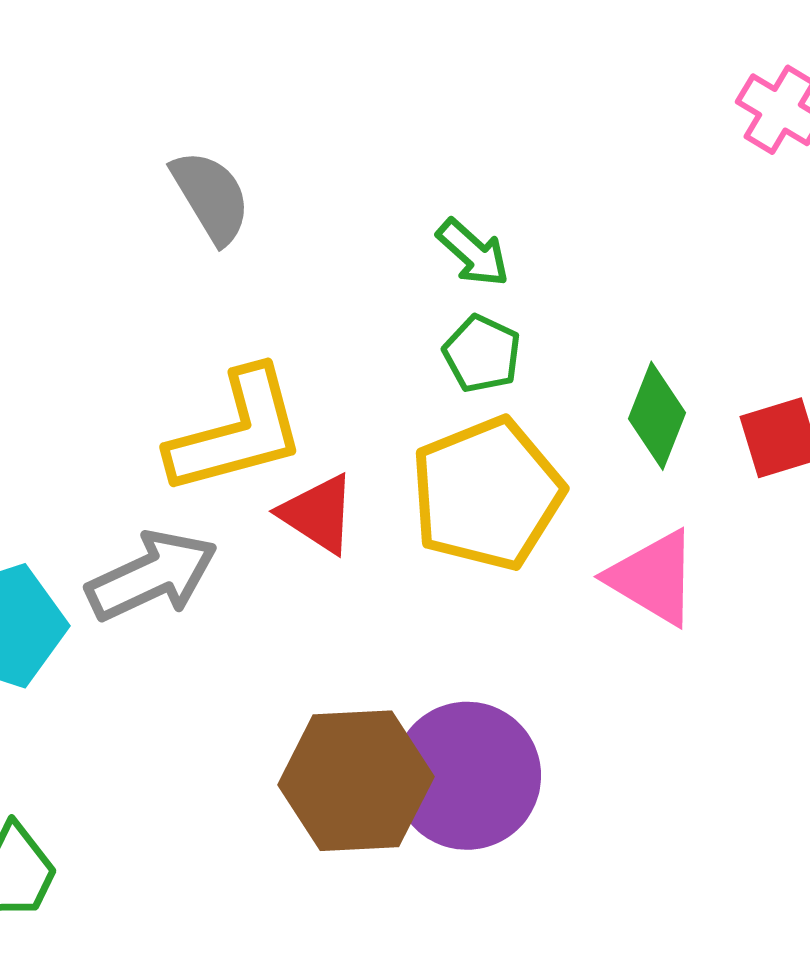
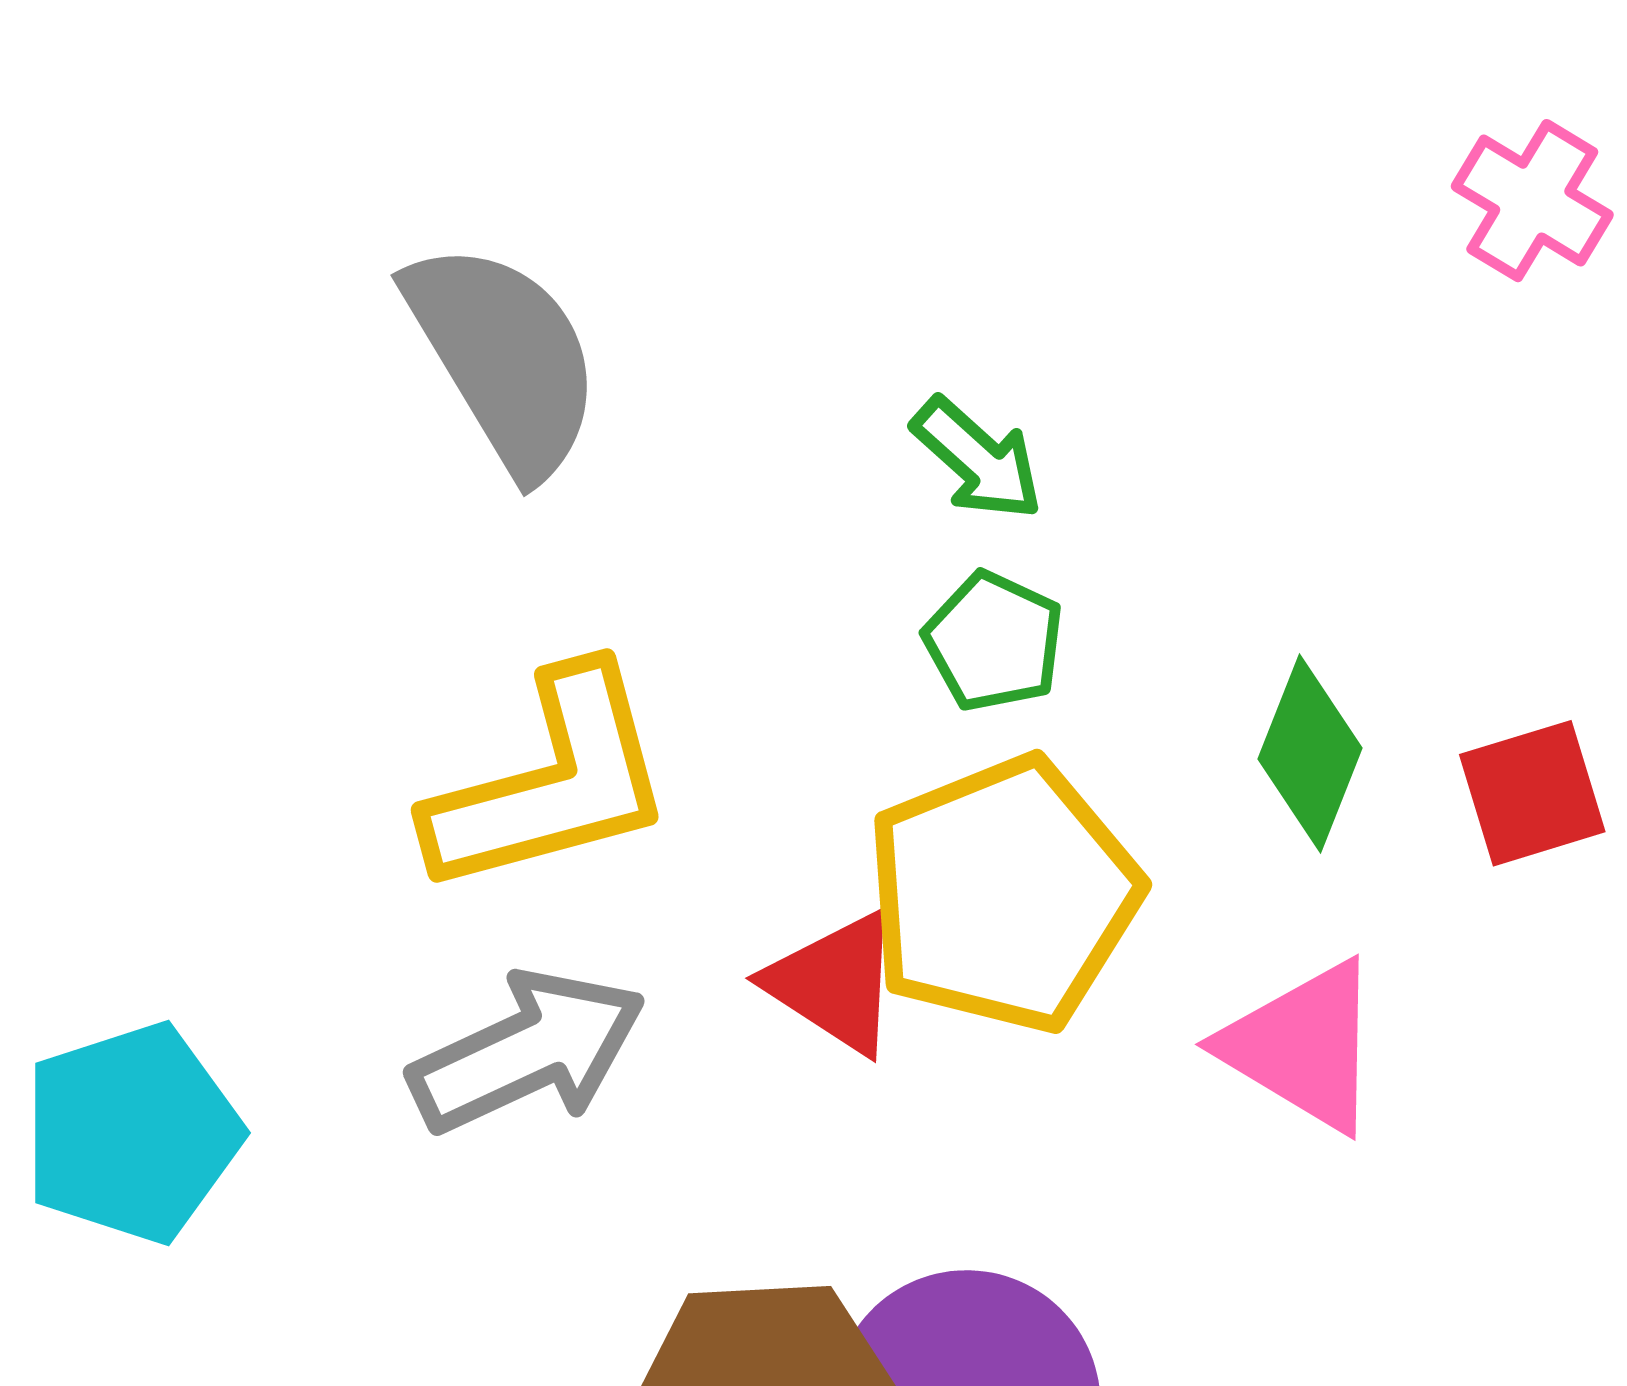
gray semicircle: (211, 197) -> (504, 358), size x1.4
red triangle: (318, 514) -> (835, 983), moved
gray arrow: (152, 576) -> (528, 1052), moved

